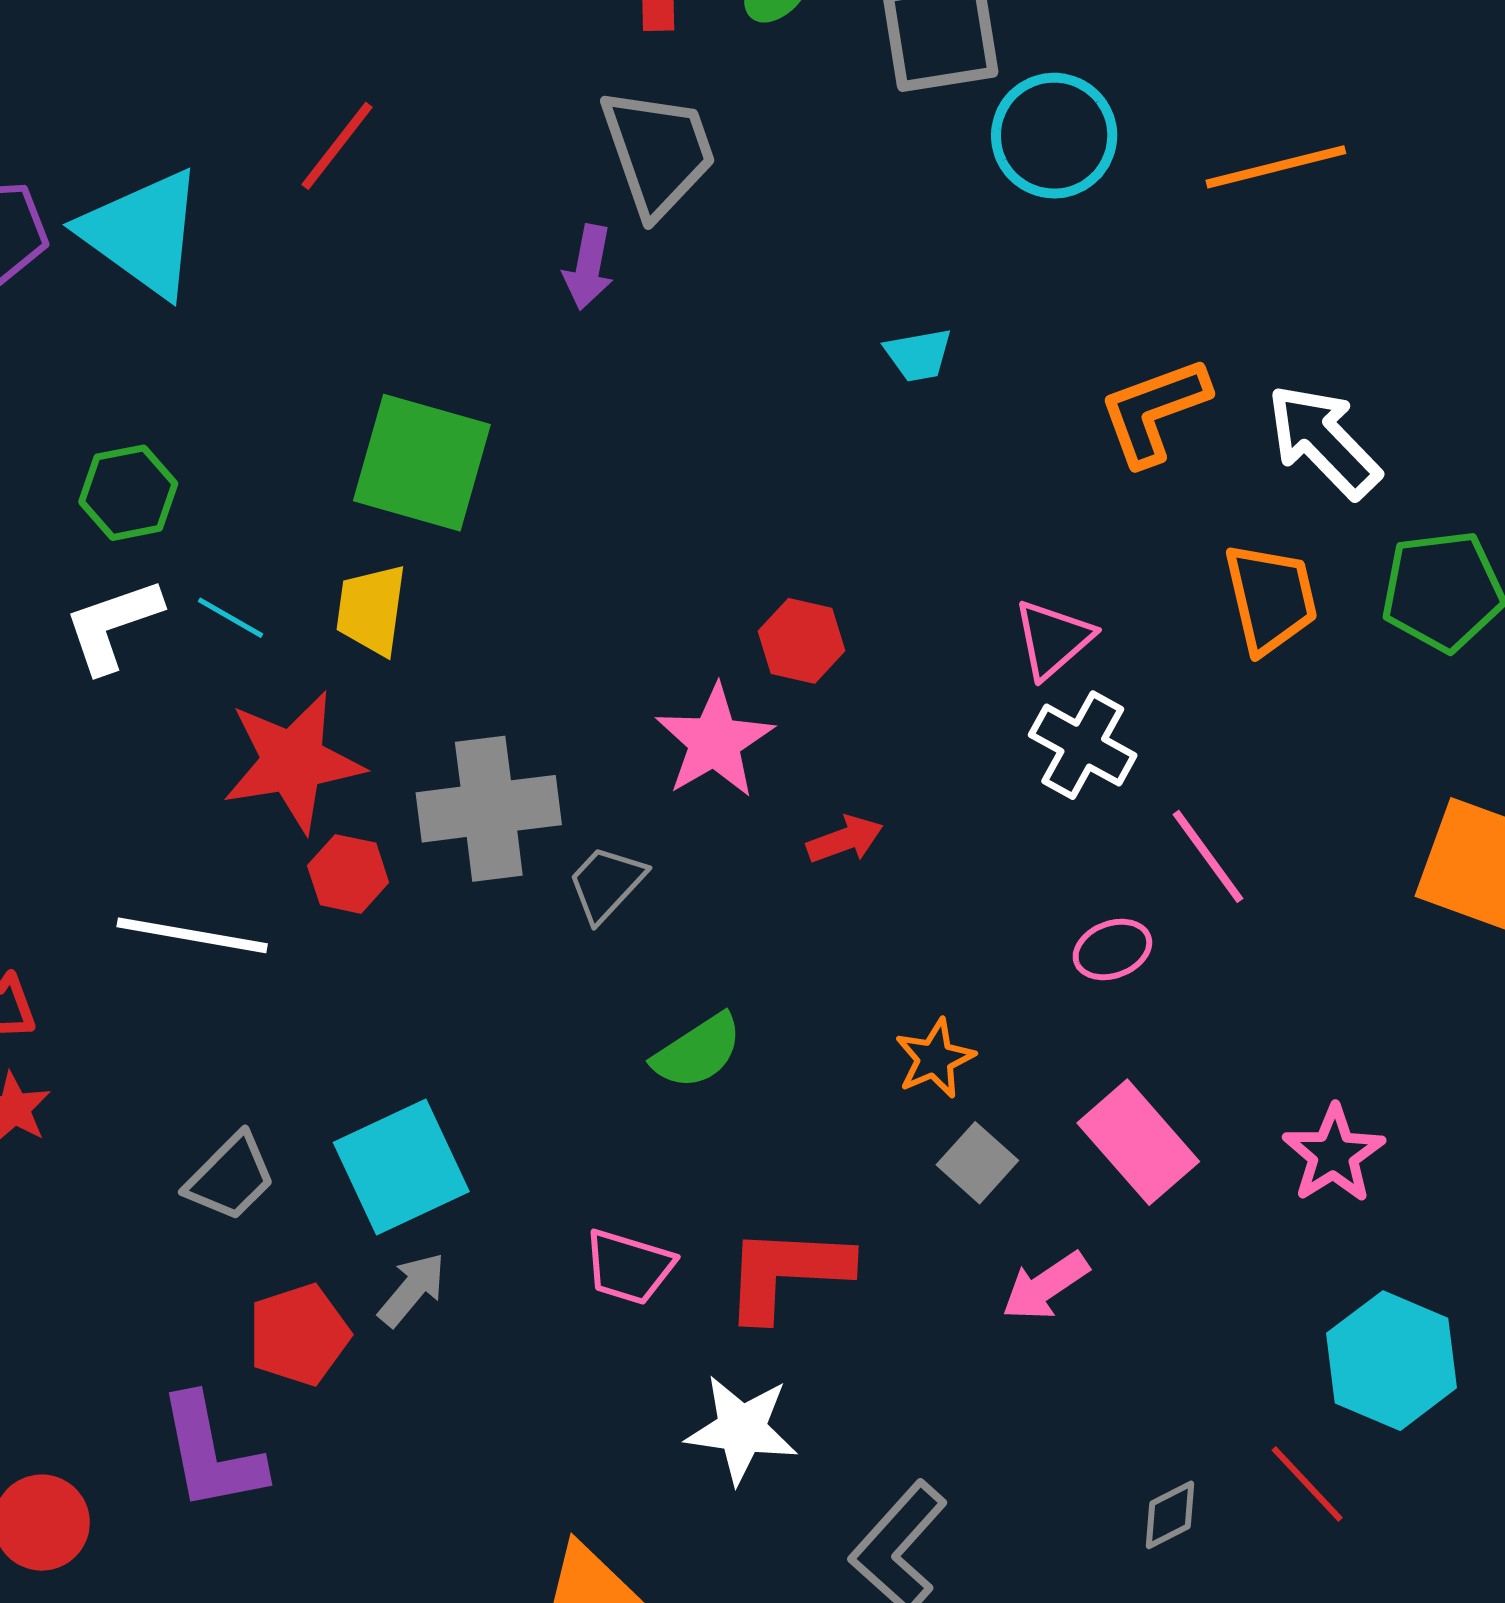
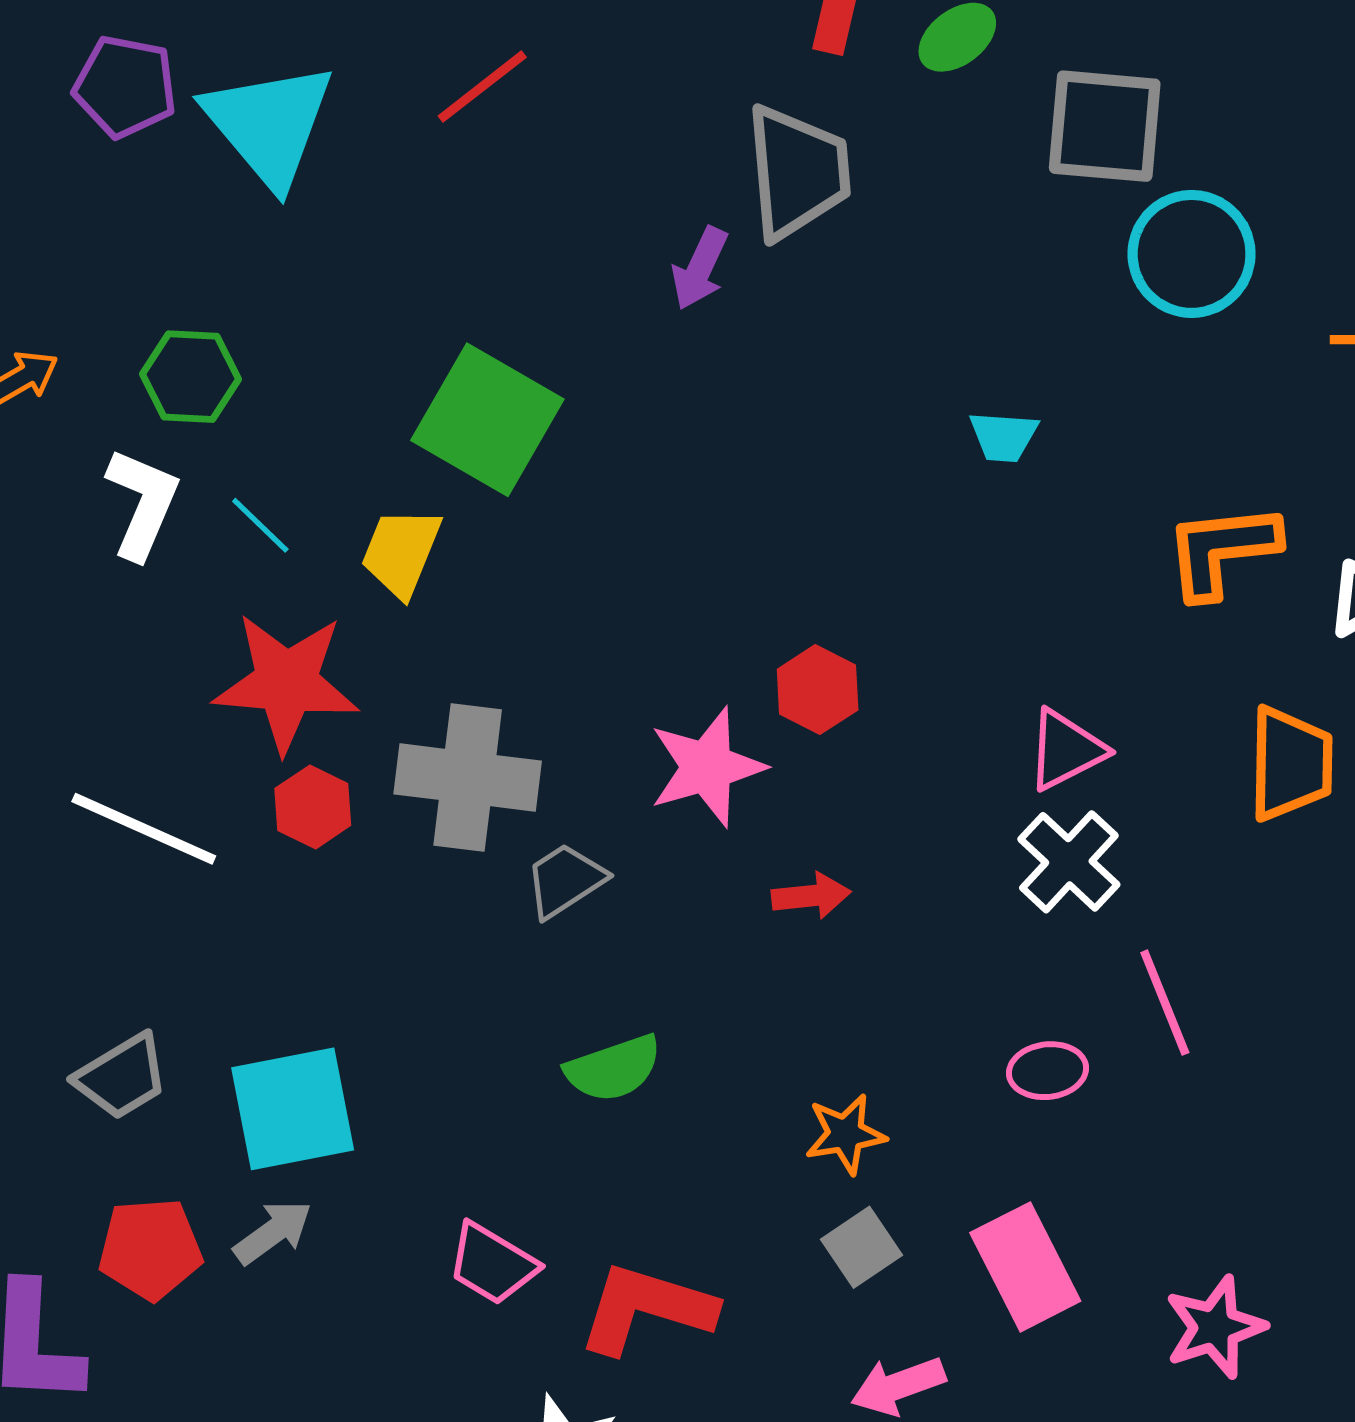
white L-shape: (113, 625) -> (142, 503), turned 118

